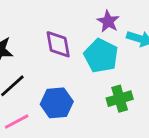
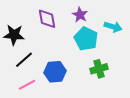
purple star: (108, 21) -> (80, 15), moved
purple diamond: (58, 44) -> (47, 19), moved

